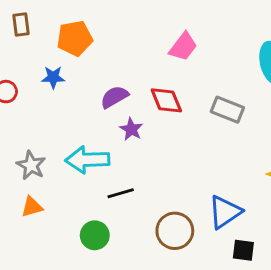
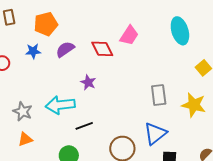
pink trapezoid: (183, 47) -> (129, 35), moved
purple semicircle: (114, 97) -> (65, 49), moved
red diamond: (166, 100) -> (102, 49), moved
gray rectangle: (227, 110) -> (159, 95), moved, turned 65

